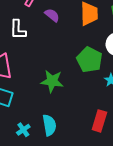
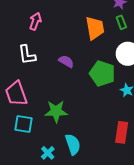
purple semicircle: (52, 15) -> (66, 61), moved
green star: (52, 81) -> (56, 111), moved

